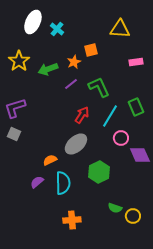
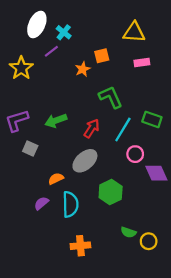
pink rectangle: (136, 62) -> (142, 62), moved
green arrow: (48, 69) -> (56, 121), moved
purple line: (71, 84) -> (51, 51), moved
green rectangle: (136, 107) -> (152, 119), turned -48
gray square: (14, 134) -> (30, 148), moved

